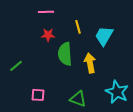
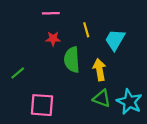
pink square: (38, 95) -> (42, 105), size x1.6
green triangle: (78, 99) -> (102, 98), moved

